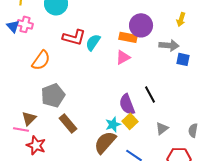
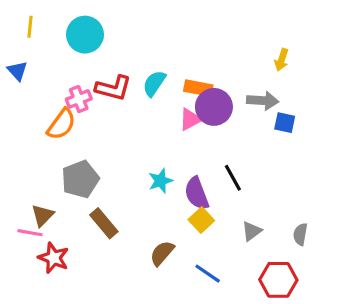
pink cross: (25, 24) -> (79, 99), moved, turned -35
purple circle: (141, 25) -> (214, 107), moved
cyan semicircle: (93, 42) -> (154, 83), moved
cyan star: (113, 124) -> (160, 181), moved
brown semicircle: (105, 142) -> (162, 253), size x0.7

